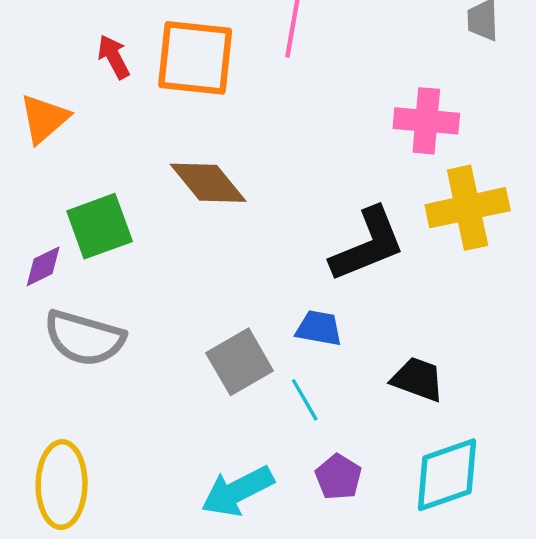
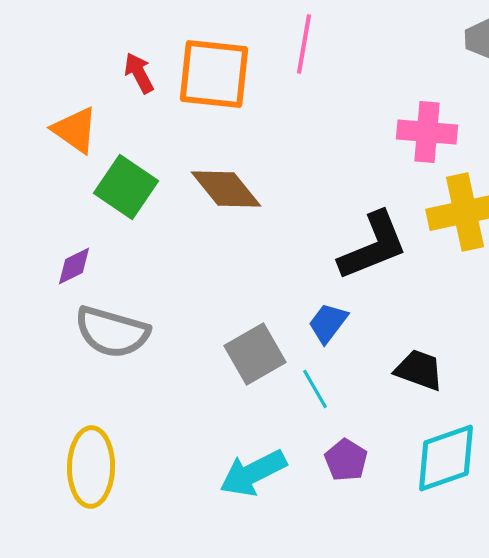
orange triangle: (44, 119) -> (75, 130), turned -44
green square: (100, 226) -> (126, 187), moved, turned -36
blue trapezoid: (319, 328) -> (328, 323), turned -63

